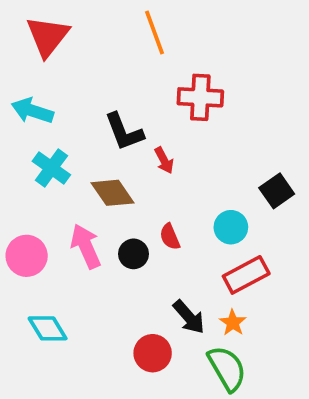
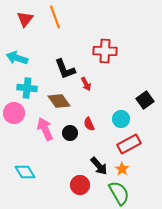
orange line: (154, 32) -> (55, 17), moved
red triangle: (48, 36) -> (25, 19), size x0.7
cyan cross: (51, 168) -> (27, 88), turned -30
pink circle: (27, 256) -> (14, 113), moved

